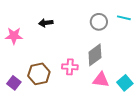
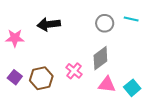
black arrow: (46, 23) -> (49, 24), size x1.5
pink cross: (70, 67) -> (74, 71), turned 35
purple square: (14, 83) -> (15, 77), moved

